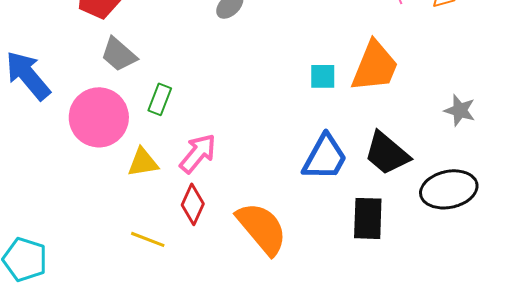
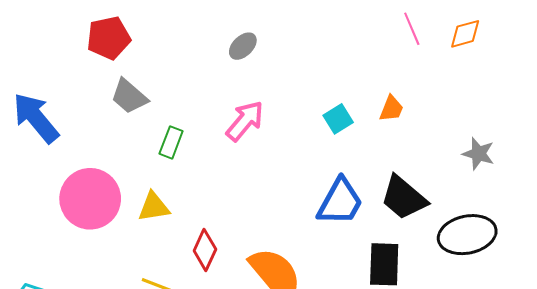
orange trapezoid: (375, 66) -> (391, 109), size x0.5
cyan square: (323, 76) -> (338, 119), turned -32
pink circle: (99, 117) -> (90, 199), moved
pink arrow: (198, 153) -> (245, 121), moved

